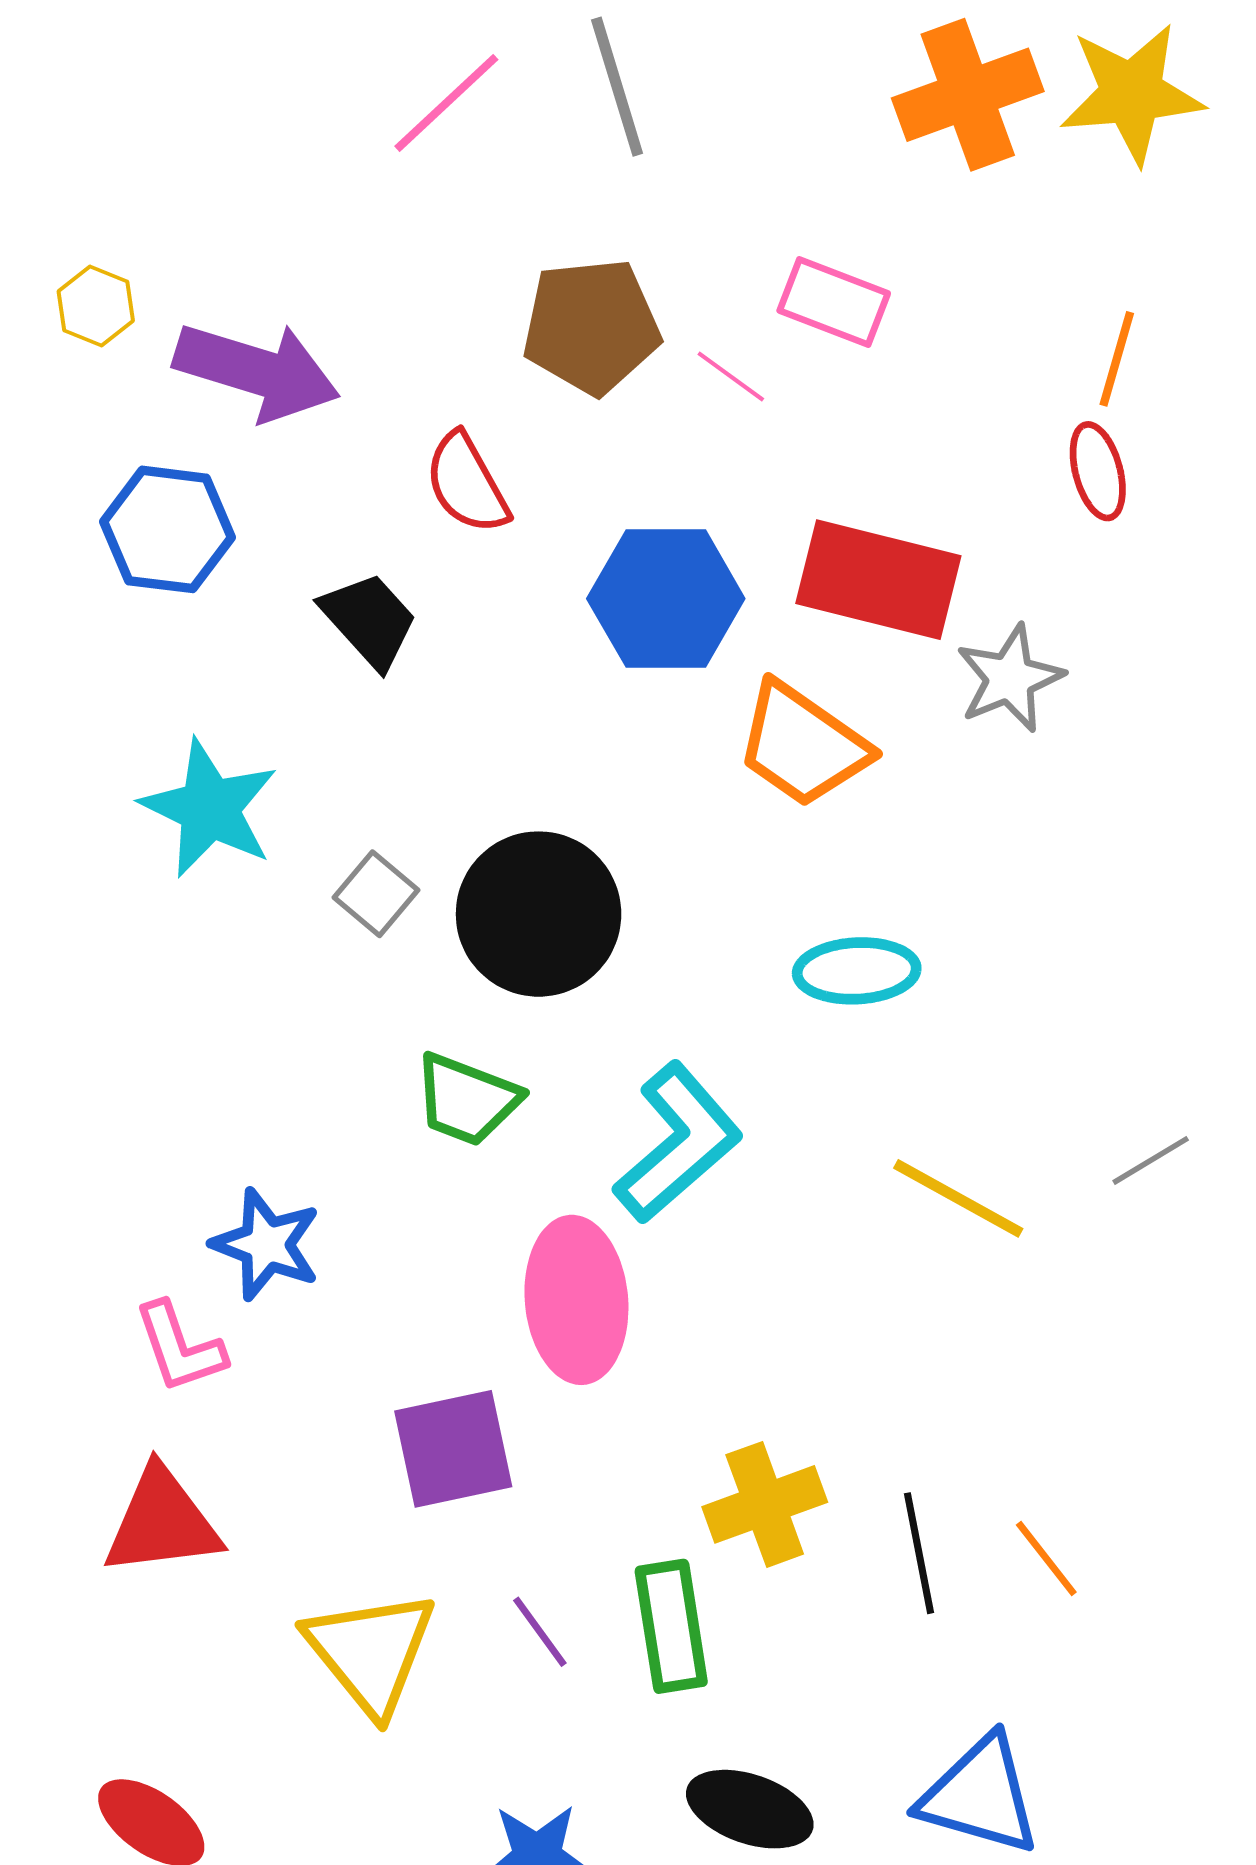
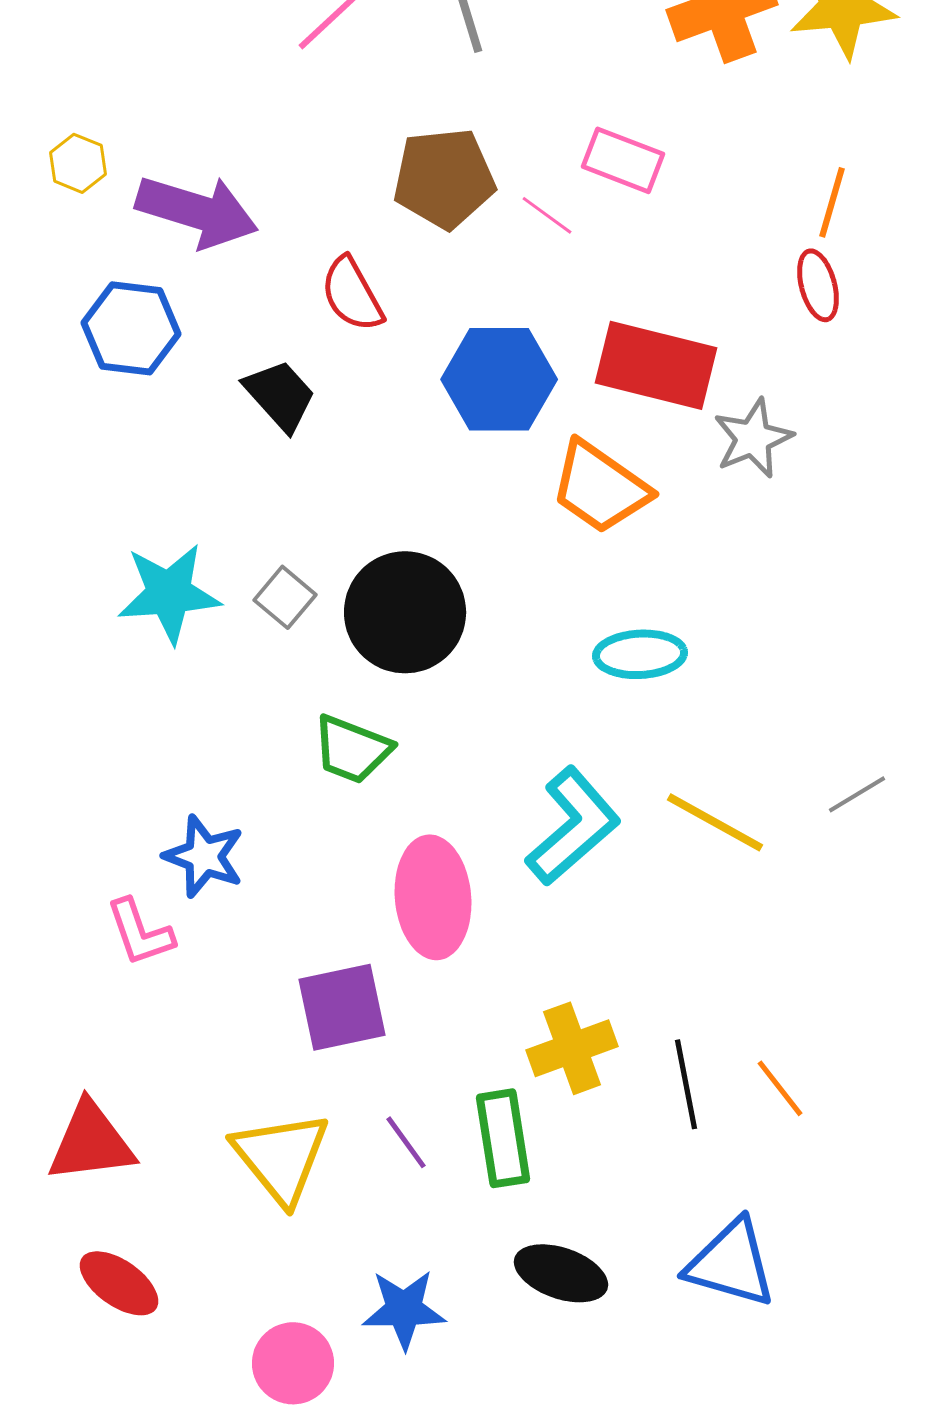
cyan star: (209, 808) -> (169, 593), moved, turned -30
cyan L-shape: (678, 1143) -> (573, 826), moved
red triangle: (162, 1522) -> (91, 1142), moved

